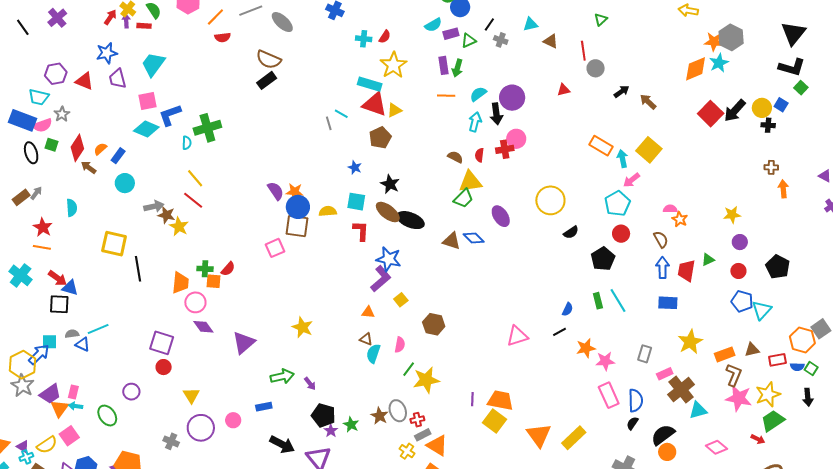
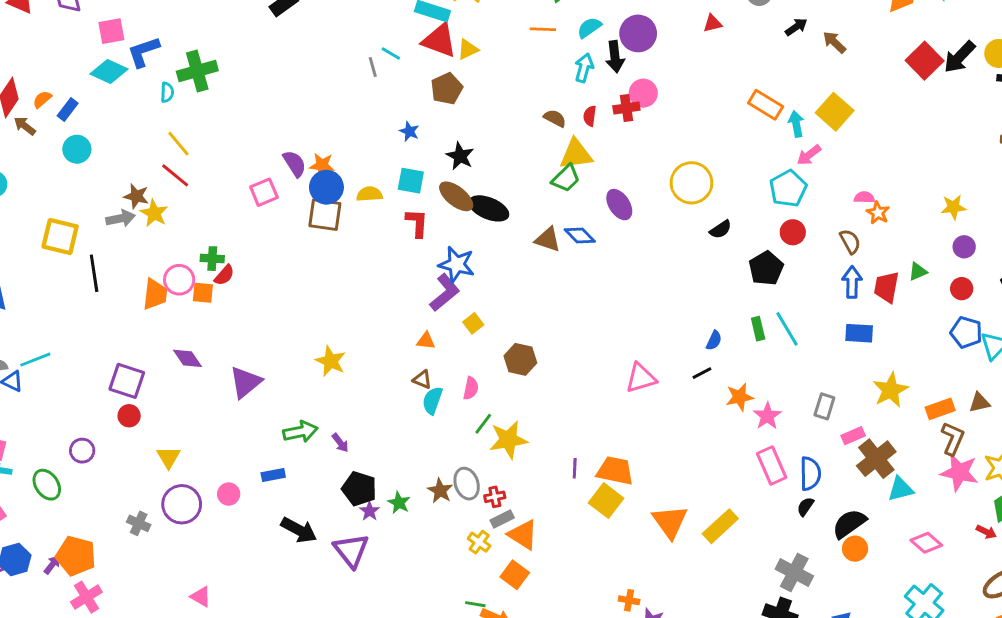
gray arrow: (154, 206) -> (121, 218), moved
pink square: (275, 248) -> (264, 192), moved
green cross: (205, 269) -> (212, 259), moved
pink circle: (195, 302) -> (179, 280), moved
pink star: (605, 361) -> (767, 416), turned -30

